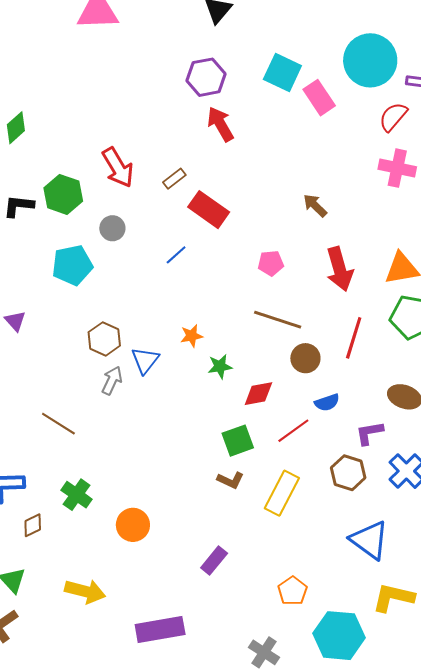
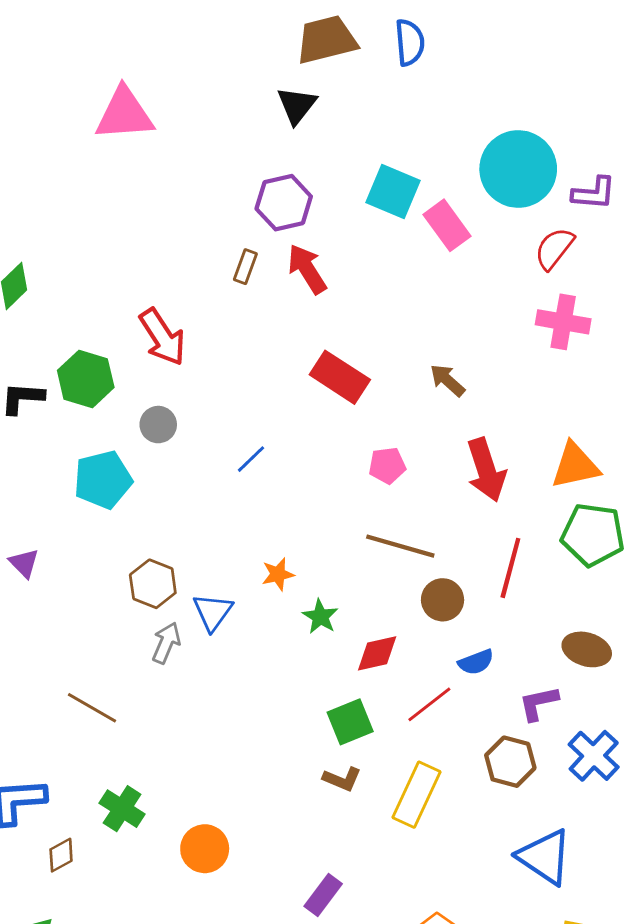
brown rectangle: (174, 179) -> (245, 267), moved, turned -30
red rectangle: (209, 210) -> (340, 377), moved
green star: (220, 366) -> (320, 617), turned -30

